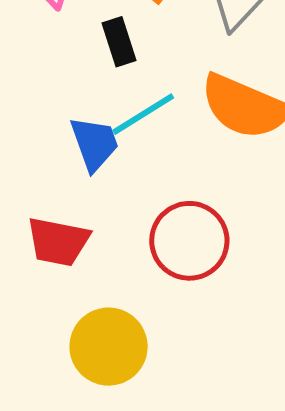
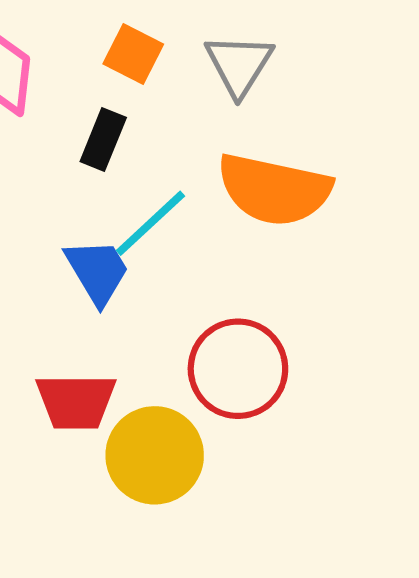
black rectangle: (119, 42) -> (103, 140), turned 51
yellow circle: (109, 347) -> (155, 455), moved

